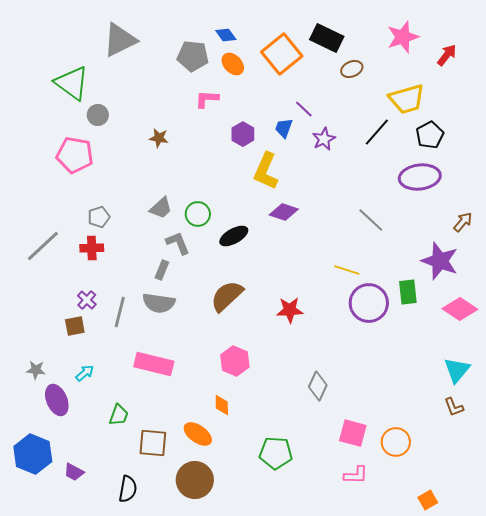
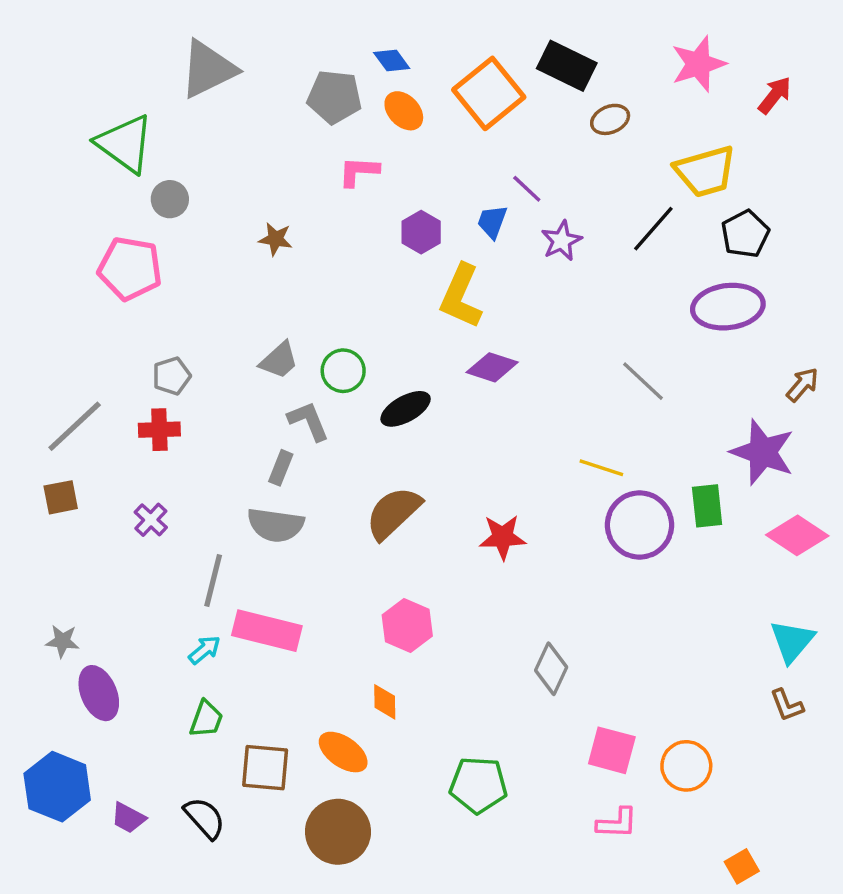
gray line: (120, 312) -> (213, 580), moved
brown square: (75, 326) -> (61, 497), moved
cyan arrow: (85, 373) -> (204, 650), moved
black semicircle: (128, 489) -> (204, 818), moved, turned -52

